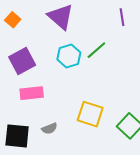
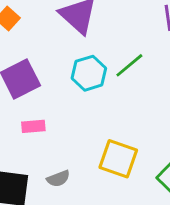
pink rectangle: (32, 93) -> (33, 126), size x0.7

